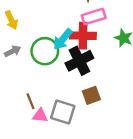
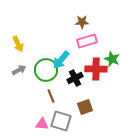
red cross: (83, 36) -> (96, 69), moved
black cross: (79, 61) -> (75, 78), size x0.7
brown line: (30, 101) -> (51, 96), moved

